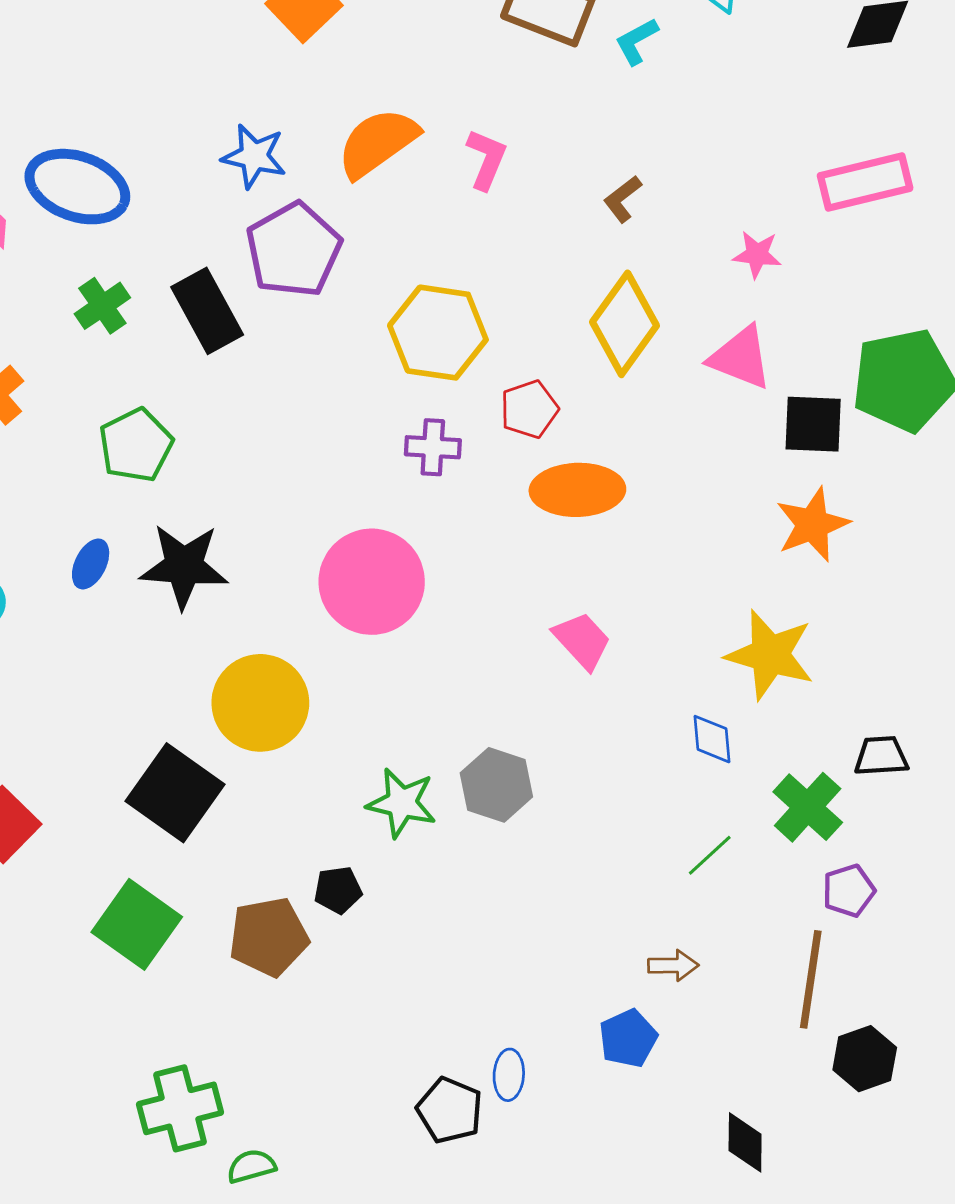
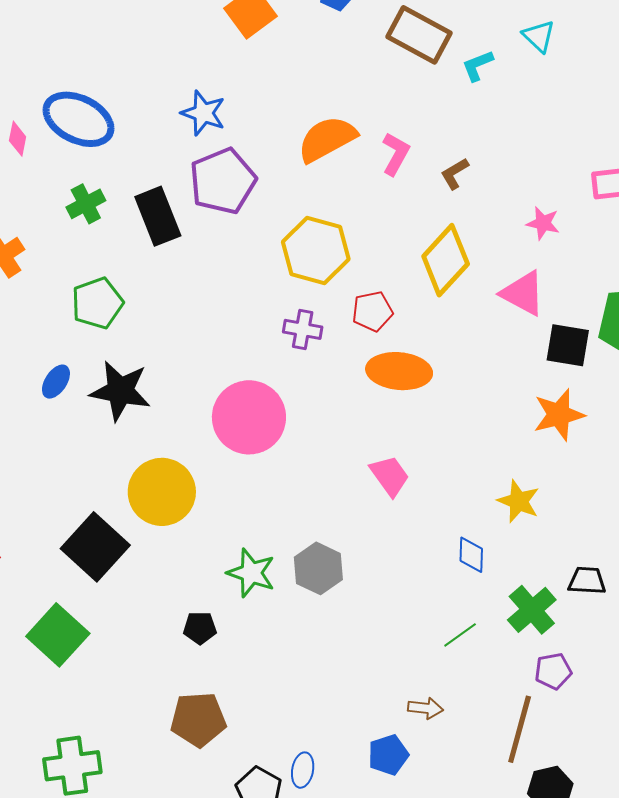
orange semicircle: (378, 143) -> (327, 139), moved
pink L-shape: (486, 159) -> (396, 154), moved
yellow star: (770, 655) -> (519, 501), size x0.7
brown pentagon: (269, 937) -> (198, 719), moved

